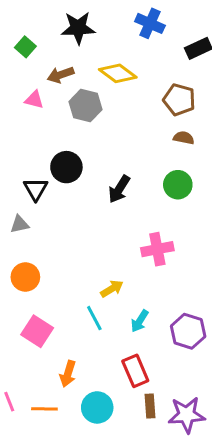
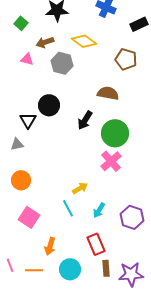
brown semicircle: (184, 138) -> (108, 93), moved, size x1.5
green circle: (178, 185) -> (115, 133), moved, size x1.4
pink cross: (157, 249) -> (111, 161), turned -30

